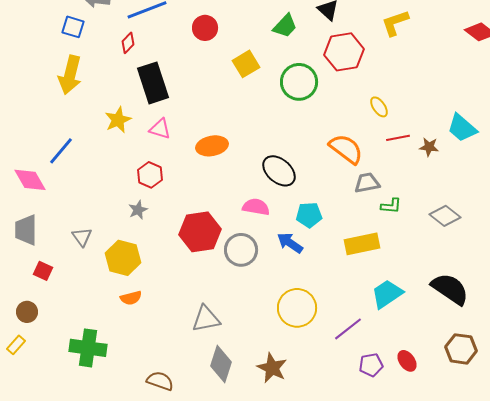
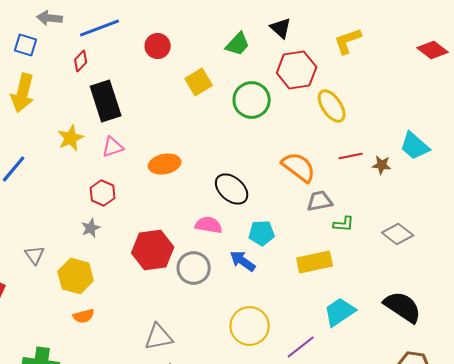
yellow ellipse: (379, 107) -> (332, 106), moved, size x1.6
pink triangle: (160, 129) -> (113, 147), turned -35

